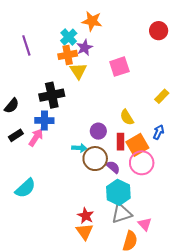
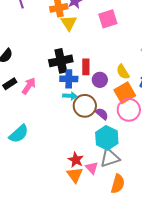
black cross: (52, 95) -> (61, 61), moved
yellow semicircle: (127, 117) -> (123, 72), moved
blue cross: (44, 121) -> (69, 79), moved
purple circle: (98, 131) -> (100, 80), moved
red rectangle: (121, 142) -> (86, 67), moved
pink triangle: (145, 224) -> (92, 168), moved

